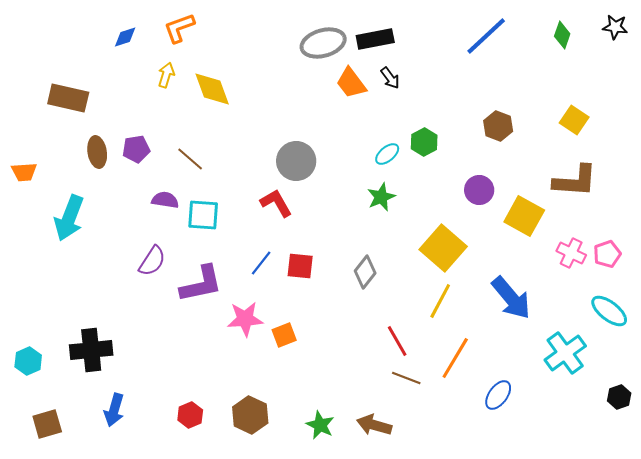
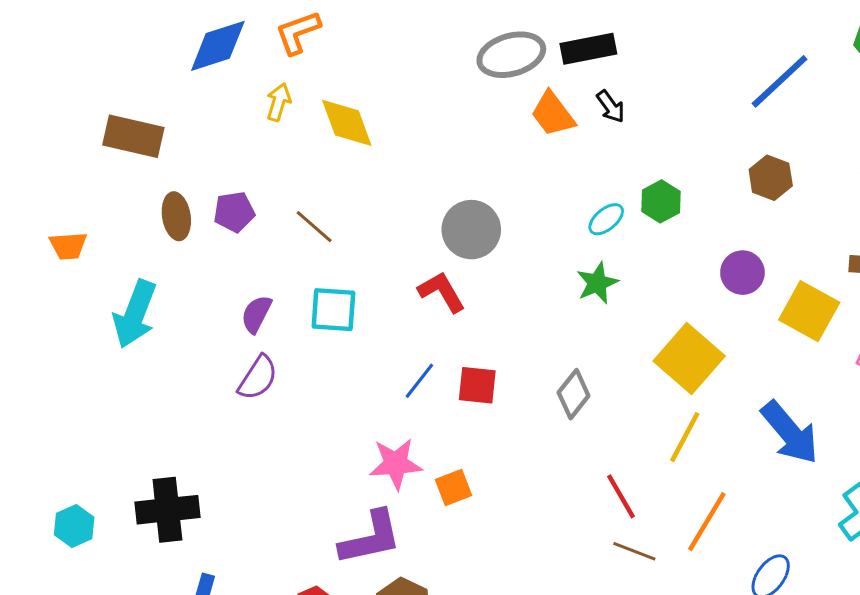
blue line: (486, 36) -> (780, 81), moved
blue diamond: (125, 37) -> (218, 46), size x1.8
purple semicircle: (165, 200) -> (256, 314), moved, turned -72
purple L-shape: (201, 284) -> (370, 538), moved

